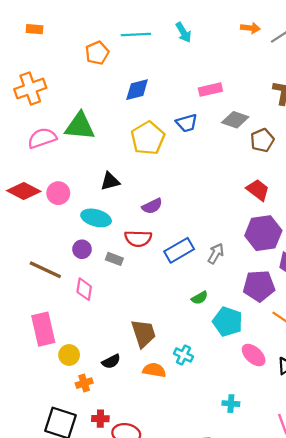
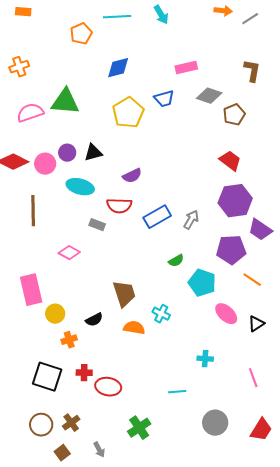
orange cross: (30, 88) -> (19, 67), size x0.7
purple circle: (82, 249) -> (67, 153), moved
brown line: (45, 270) -> (33, 211), moved, turned 64
pink diamond: (84, 289) -> (69, 253), turned -70

